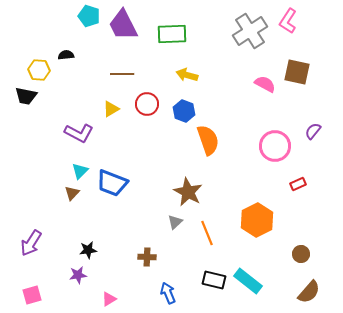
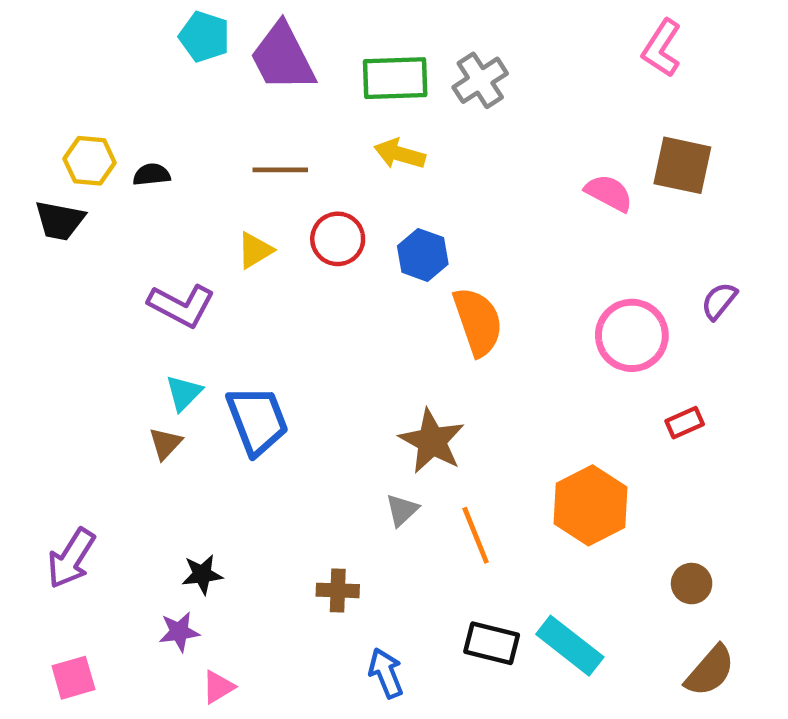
gray cross: (250, 31) -> (480, 80), moved, size x0.7
black semicircle: (66, 55) -> (152, 175), moved
yellow arrow: (187, 75) -> (400, 154), moved
blue trapezoid: (112, 183) -> (257, 420), turned -132
pink triangle: (109, 299) -> (218, 687), moved

